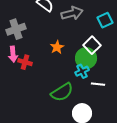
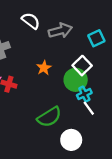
cyan cross: (82, 71) -> (84, 94), moved
white line: (98, 84) -> (89, 108), turned 48

